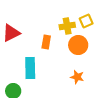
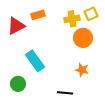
orange rectangle: (46, 42) -> (38, 15), moved, turned 64
cyan rectangle: (30, 68) -> (35, 61), turned -35

